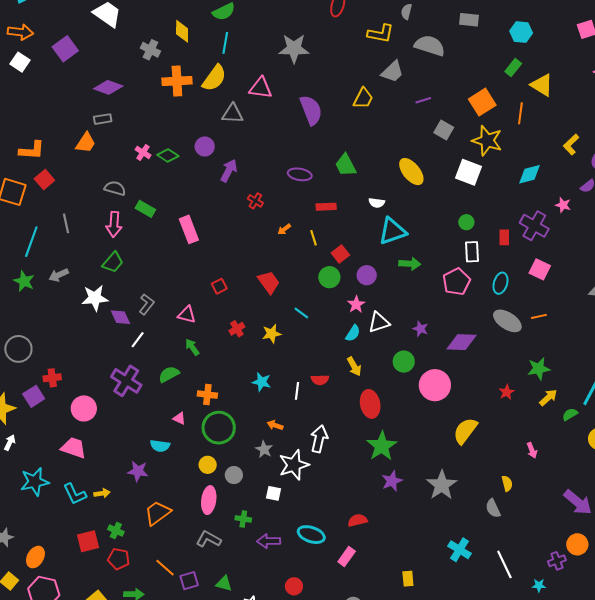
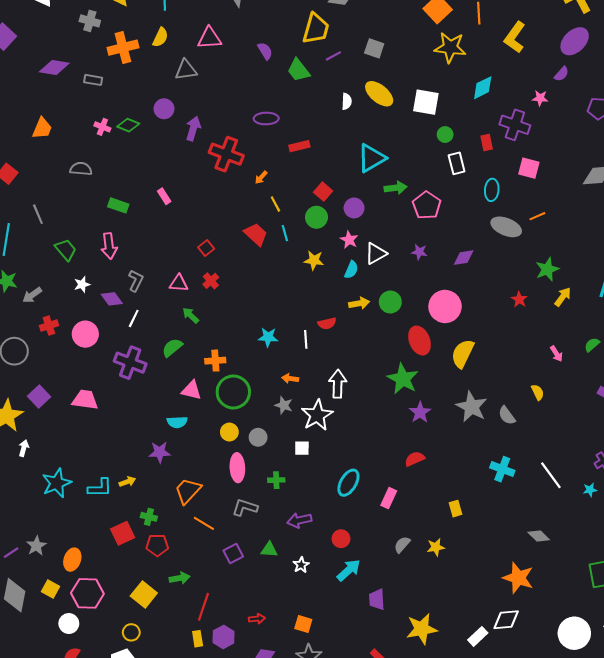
yellow semicircle: (214, 78) -> (160, 37), size x0.7
yellow trapezoid: (363, 98) -> (316, 29), size x1.4
purple line: (423, 100) -> (333, 56), moved
purple semicircle: (311, 110) -> (265, 51), size x0.6
gray rectangle: (103, 119) -> (93, 80), moved, turned 30
gray square: (444, 130) -> (374, 48), moved
yellow L-shape: (571, 145) -> (515, 37), moved, size x1.4
green trapezoid: (346, 165) -> (298, 70), moved
white square: (468, 172) -> (426, 102), moved
cyan diamond: (530, 174) -> (483, 88), moved
red cross: (255, 201) -> (226, 154), size x2.0
white semicircle: (377, 203) -> (347, 101), moved, turned -84
green rectangle: (145, 209) -> (118, 205), moved
pink arrow: (114, 224) -> (109, 246), moved
pink rectangle: (189, 229) -> (164, 196), size x0.6
yellow line: (314, 238) -> (275, 204), moved
green trapezoid: (113, 262) -> (66, 250), moved, turned -70
gray arrow: (59, 275) -> (32, 295), moved
pink pentagon: (456, 282) -> (427, 205), moved
white star: (95, 298) -> (82, 284), size x0.6
cyan line: (301, 313) -> (285, 233), moved, turned 49
red cross: (237, 329) -> (211, 281), moved
yellow star: (272, 334) -> (314, 260), moved, turned 30
purple diamond: (462, 342) -> (464, 258), size x0.7
green circle: (404, 362) -> (390, 302), moved
yellow arrow: (354, 366) -> (359, 303), turned -60
red cross: (52, 378) -> (49, 326), moved
red ellipse: (370, 404) -> (420, 341), moved
pink circle: (84, 408) -> (85, 334), moved
green semicircle: (570, 414) -> (592, 345), moved
pink triangle: (179, 418) -> (191, 390), size x1.5
yellow semicircle: (465, 431) -> (463, 354), moved
pink trapezoid: (74, 448) -> (85, 400), moved
cyan L-shape: (75, 494) -> (100, 488), turned -55
gray semicircle: (493, 508) -> (507, 415), moved
red semicircle: (358, 520) -> (415, 459), moved
cyan ellipse: (311, 535) -> (348, 483), turned -68
purple arrow: (269, 541) -> (299, 520), moved
orange line: (165, 568) -> (204, 523), moved

